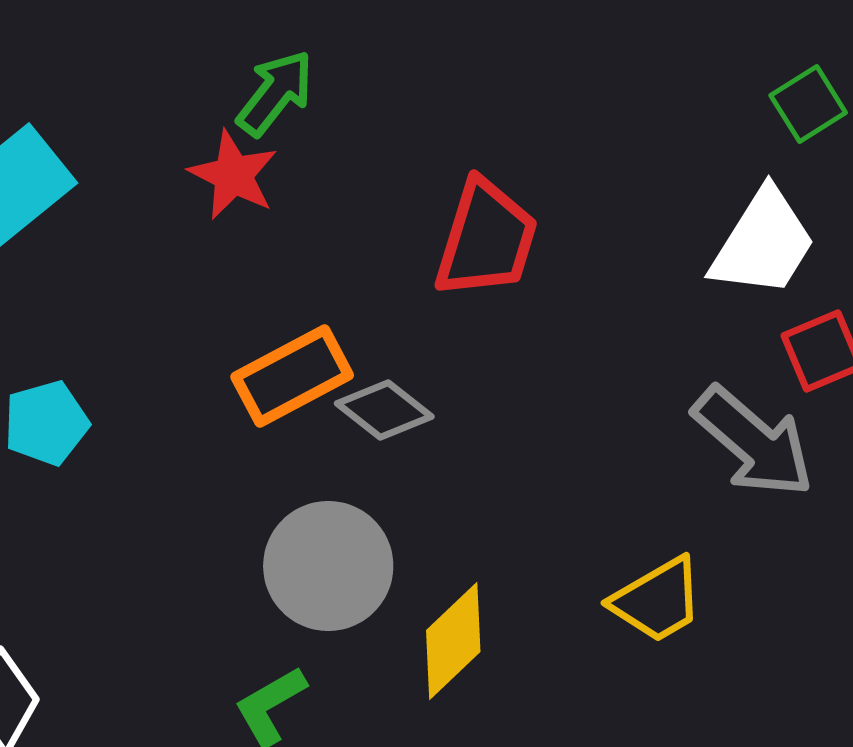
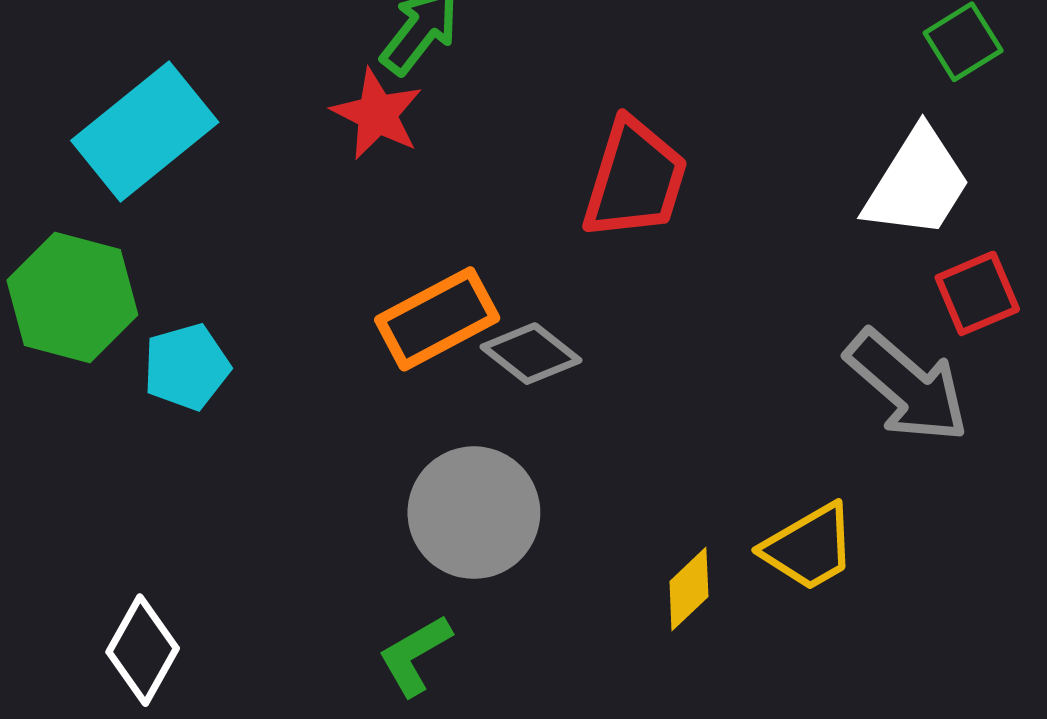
yellow diamond: (453, 641) -> (689, 589), moved, size x0.7

